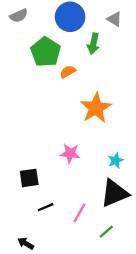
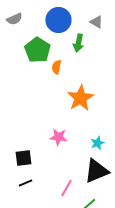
orange semicircle: (68, 72) -> (56, 67), turned -48
black line: (46, 207) -> (25, 183), moved

